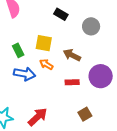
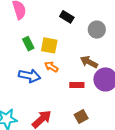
green rectangle: (18, 50) -> (28, 44), moved
brown arrow: (72, 55) -> (89, 62), moved
brown square: (85, 114) -> (81, 116), moved

